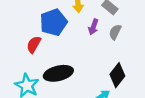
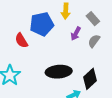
red semicircle: (34, 44) -> (21, 41), turned -70
black ellipse: (58, 73) -> (59, 72), moved

